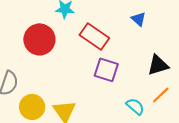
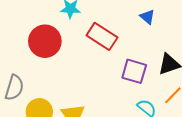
purple square: (106, 70) -> (134, 71), moved

